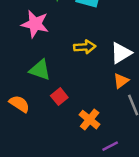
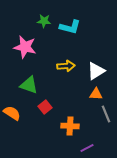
orange triangle: (121, 81) -> (96, 94), turned 40
orange cross: (90, 120) -> (70, 126), turned -36

